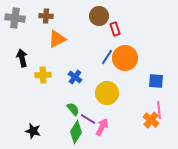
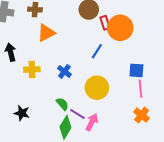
orange circle: (125, 58) -> (120, 28), moved
blue square: (156, 81) -> (136, 70), moved
pink line: (159, 110) -> (141, 89), moved
black star: (33, 131) -> (22, 113), moved

